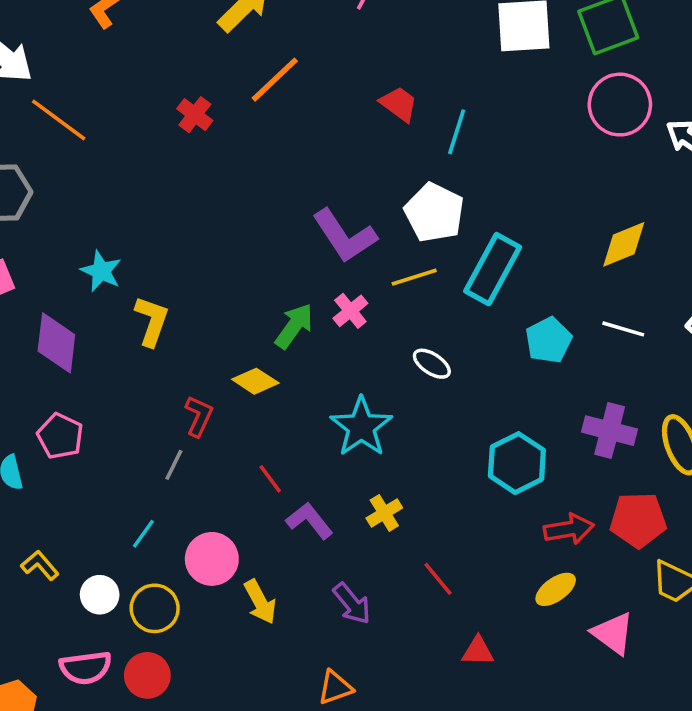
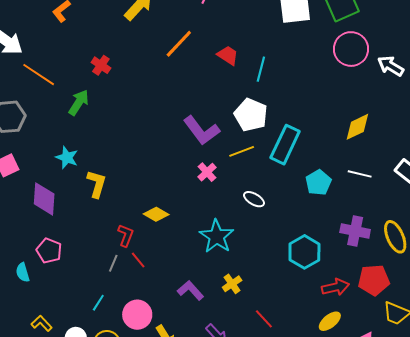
orange line: (275, 80) -> (179, 44), moved
red cross: (195, 115) -> (101, 65), moved
green arrow: (294, 326) -> (79, 102), moved
red line: (270, 479) -> (138, 260), moved

